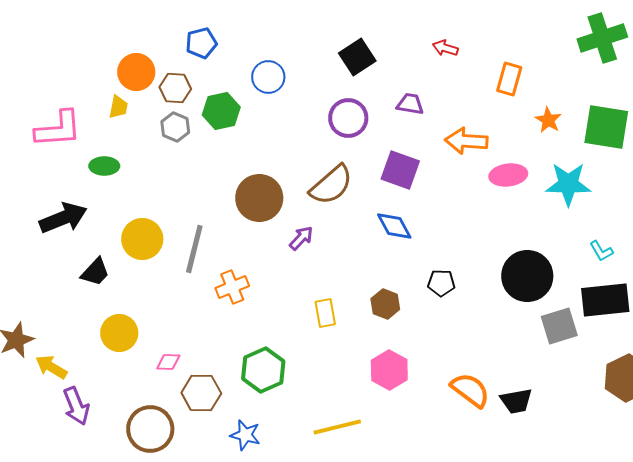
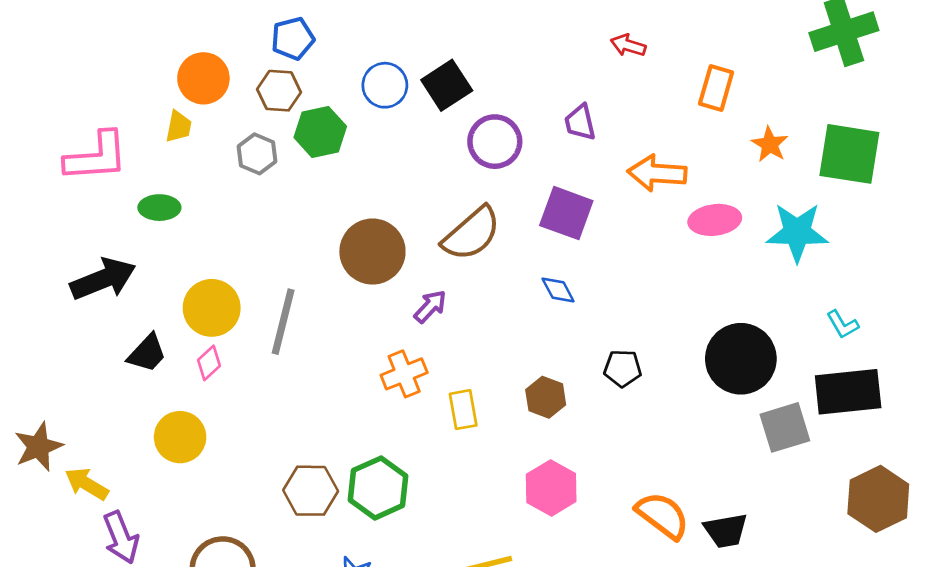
black square: (357, 57) -> (447, 85), moved
brown hexagon: (175, 88) -> (279, 91), moved
purple trapezoid: (410, 104) -> (580, 122), turned -112
blue diamond: (394, 226) -> (558, 290), size x0.7
orange cross: (232, 287) -> (404, 374), moved
pink diamond: (168, 362) -> (209, 363), moved, turned -45
brown hexagon: (201, 393) -> (311, 491), moved

